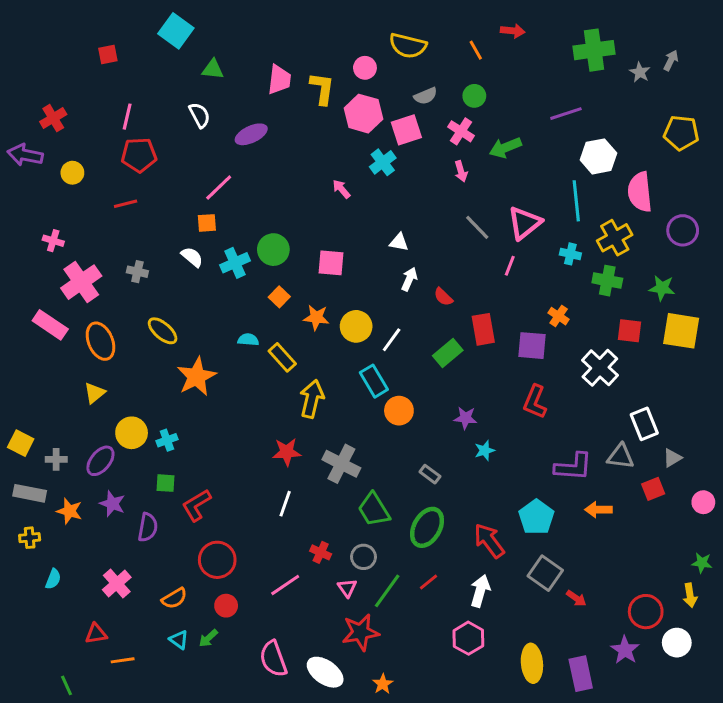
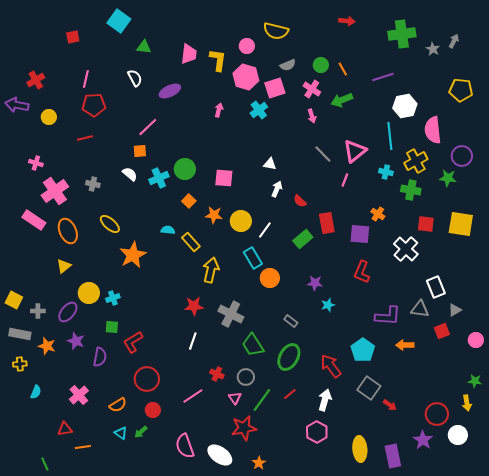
orange line: (476, 50) -> (343, 69), moved
pink arrow: (341, 189) -> (219, 110), moved, turned 56
green star: (662, 288) -> (448, 178), moved

